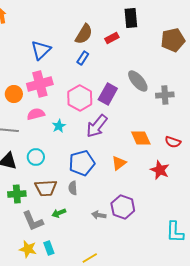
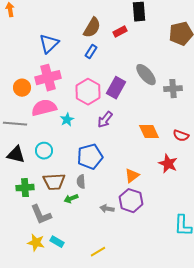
pink semicircle: (36, 114) -> (44, 108), size x1.4
purple arrow: (97, 126) -> (105, 120), size x0.7
orange triangle: (119, 163) -> (132, 176), moved
green arrow: (59, 213) -> (71, 199), moved
cyan rectangle: (49, 248) -> (57, 242), turned -40

